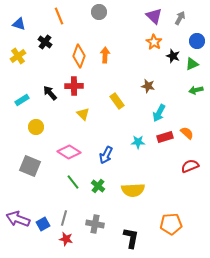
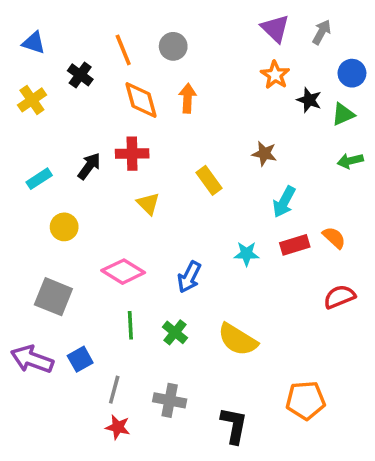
gray circle: (99, 12) -> (173, 46), moved
orange line: (59, 16) -> (123, 50), moved
orange diamond: (79, 56) -> (141, 100), turned -35
black arrow: (50, 93) -> (89, 166), turned 77
green line: (73, 182) -> (130, 325), turned 35
yellow semicircle: (133, 190) -> (238, 340), turned 35
purple arrow: (18, 219) -> (32, 359), moved
blue square: (43, 224) -> (80, 359), moved

